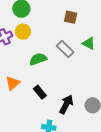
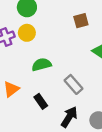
brown square: (71, 17) -> (81, 21), turned -32
gray rectangle: (65, 49) -> (74, 84), moved

